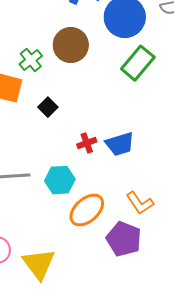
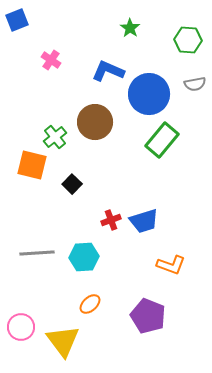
orange L-shape: (140, 203) -> (171, 265), moved, turned -36
orange ellipse: (87, 210) -> (90, 304), moved, size x0.6

